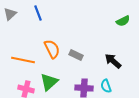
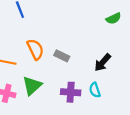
black arrow: (113, 61) -> (103, 62), turned -90

